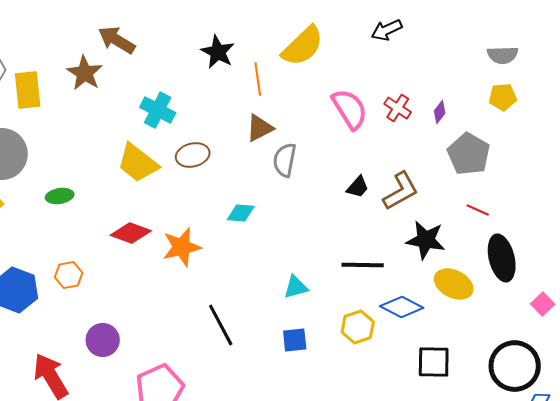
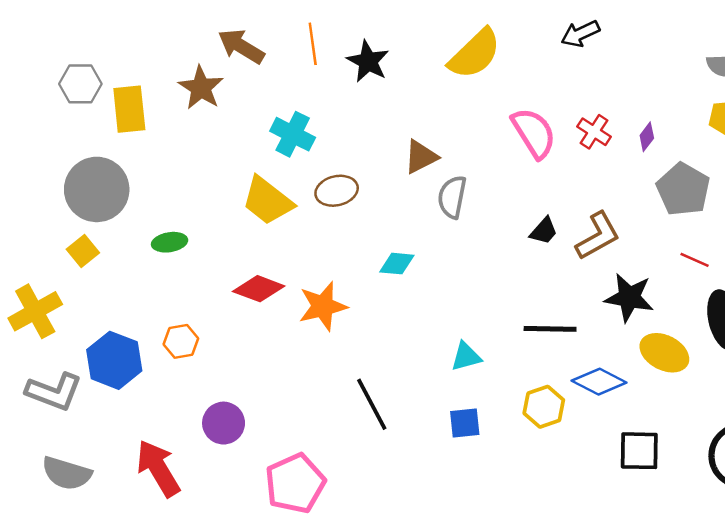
orange line: (258, 79) -> (313, 44), moved

